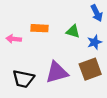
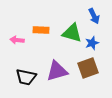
green triangle: (73, 31) -> (72, 33), size x1.5

